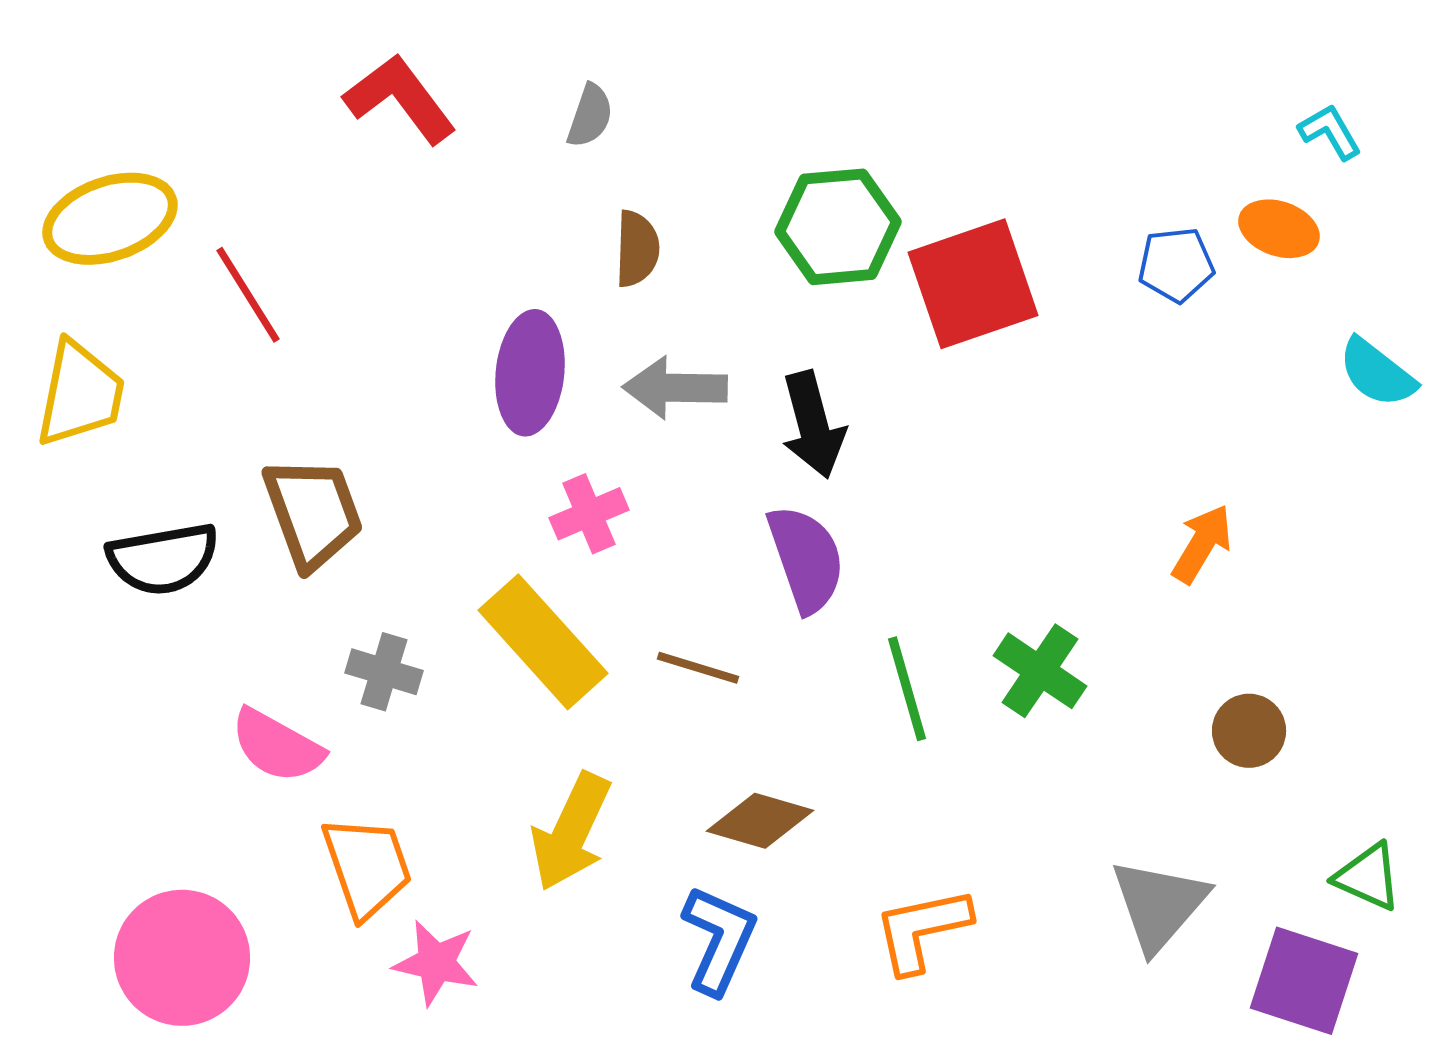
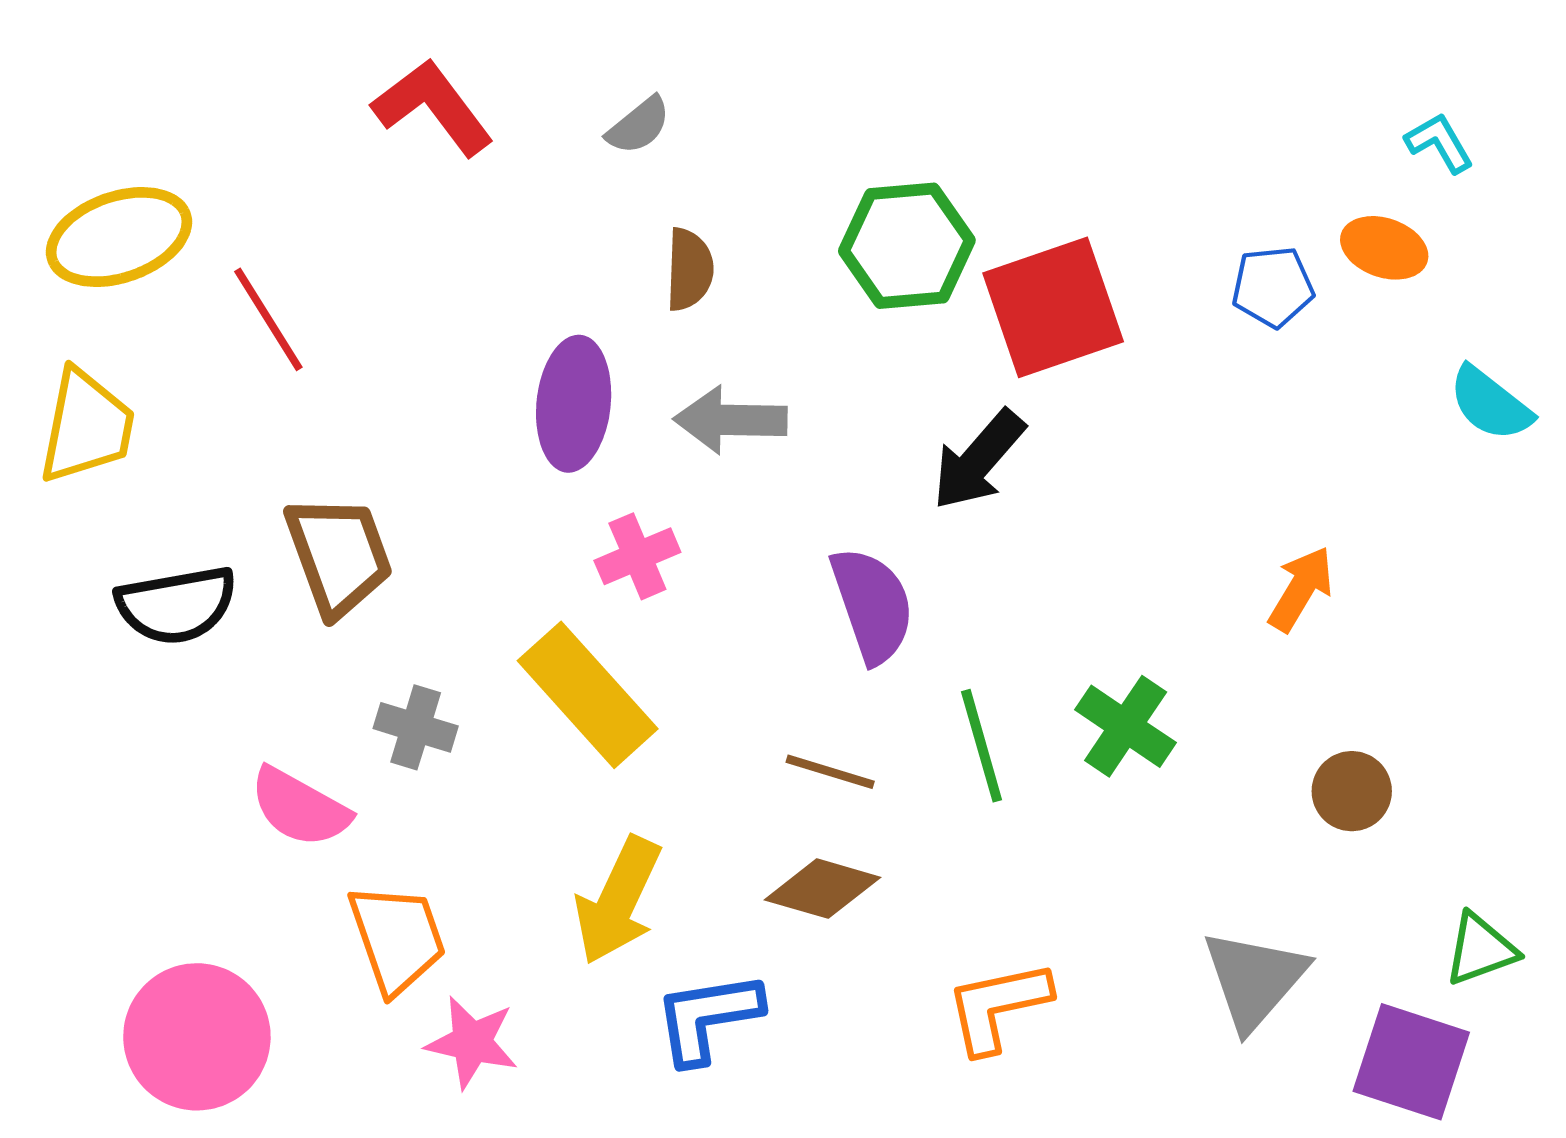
gray semicircle: (590, 116) -> (639, 126), turned 32
black arrow: (813, 425) -> (978, 460), moved, turned 56
brown line: (698, 668) -> (830, 772), moved
green triangle: (1368, 877) -> (1481, 949), turned -44
blue L-shape: (719, 940) -> (708, 1017), moved, turned -123

